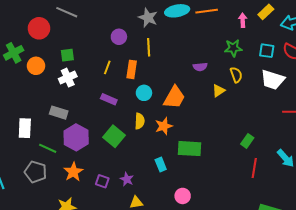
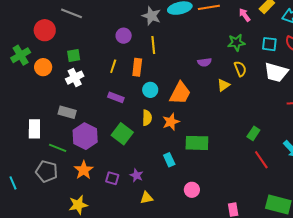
pink arrow: (243, 20) -> (245, 15), turned -32
red line: (254, 168) -> (261, 160), turned -42

